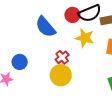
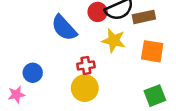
red cross: (62, 57) -> (86, 65), turned 32

